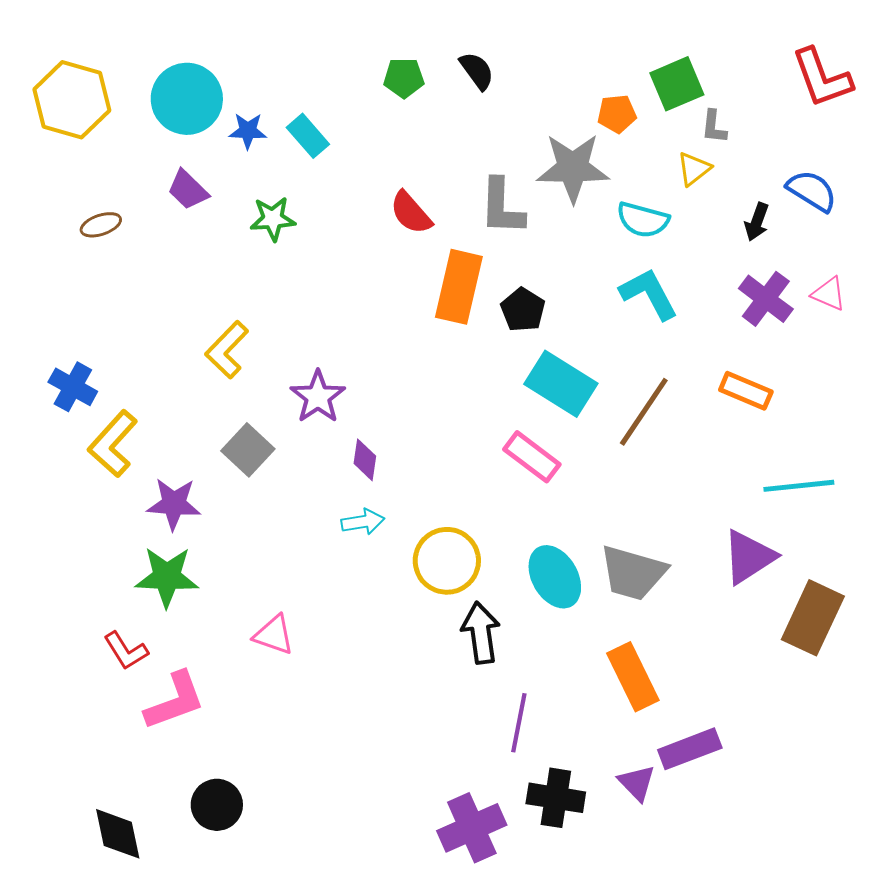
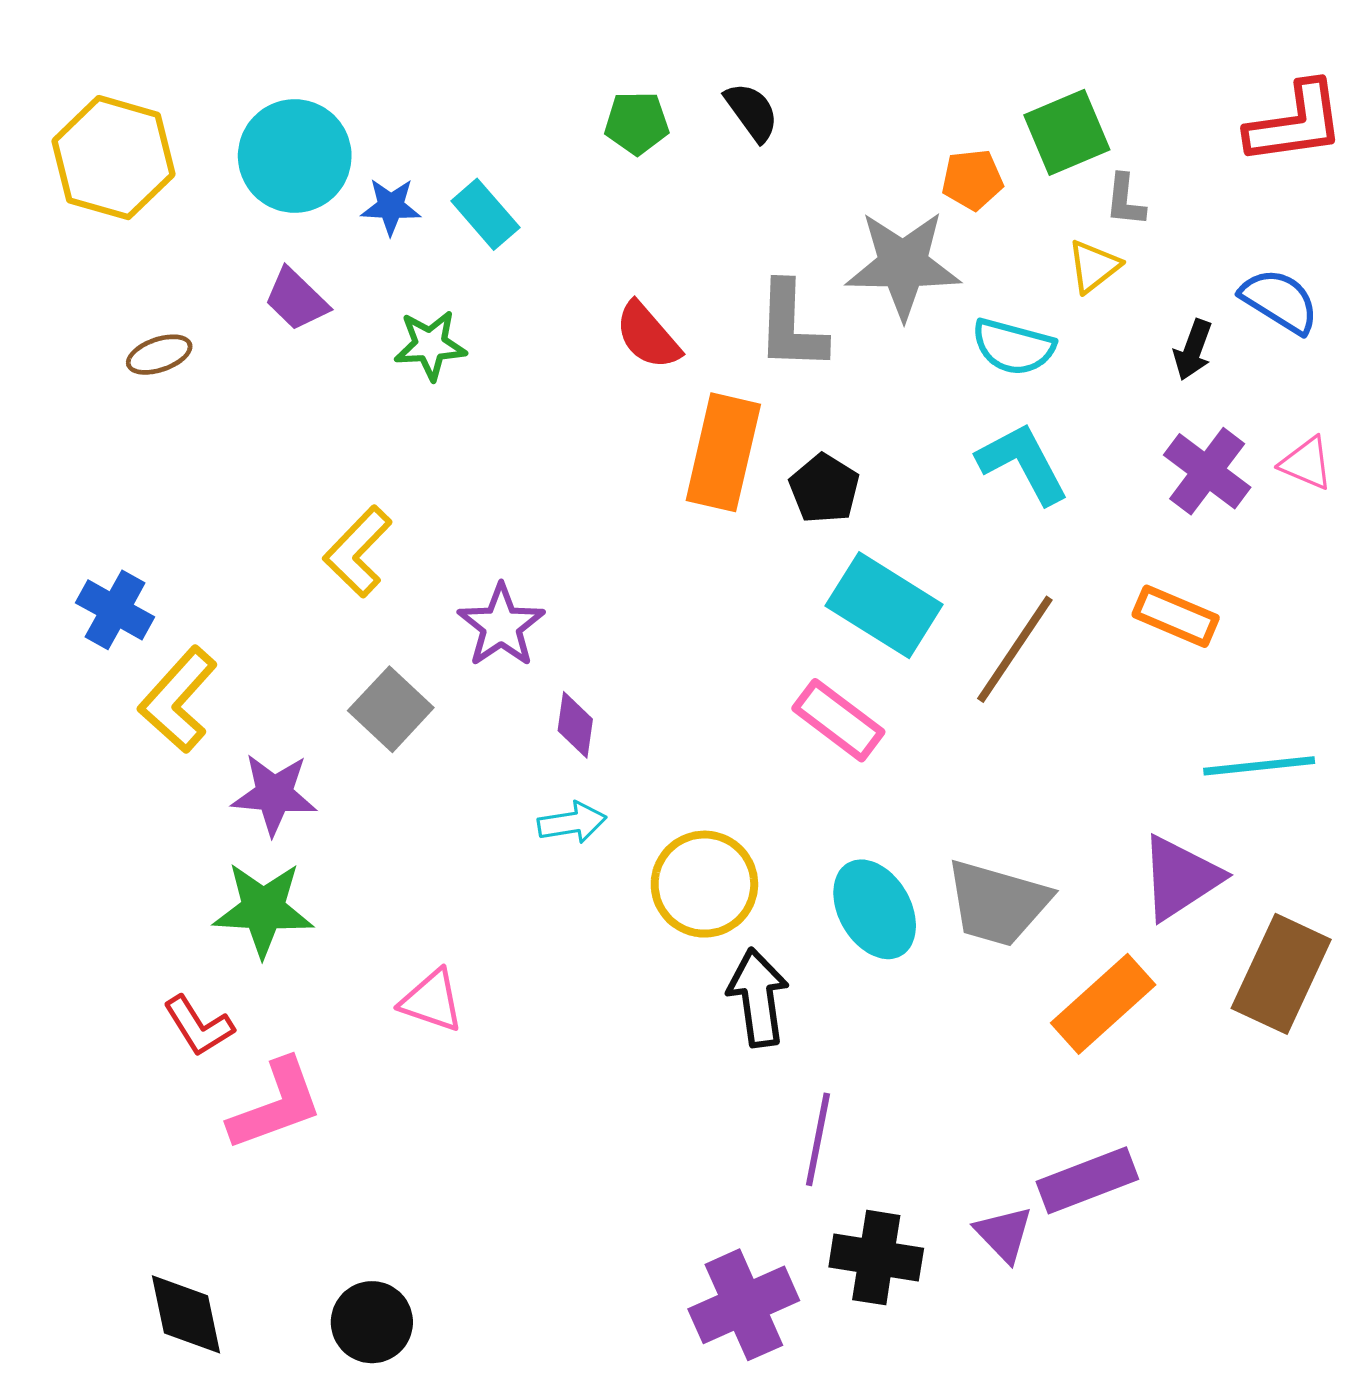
red L-shape: (822, 78) -> (1295, 123), turned -78
orange rectangle: (633, 677) -> (1103, 1004), moved, turned 74
black circle: (217, 805) -> (372, 1322), moved

